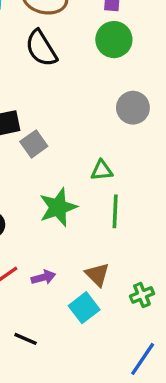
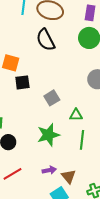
gray square: (34, 144) -> (52, 98), moved
purple arrow: (43, 277) -> (49, 170), moved

